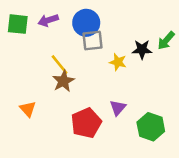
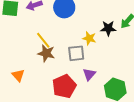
gray square: (93, 41) -> (76, 53), moved
brown star: (63, 81) -> (46, 53), turned -30

